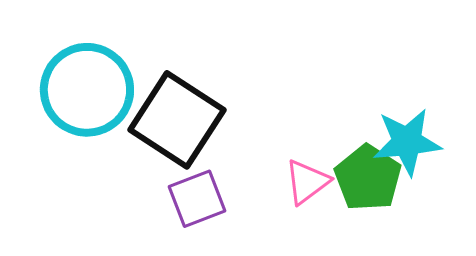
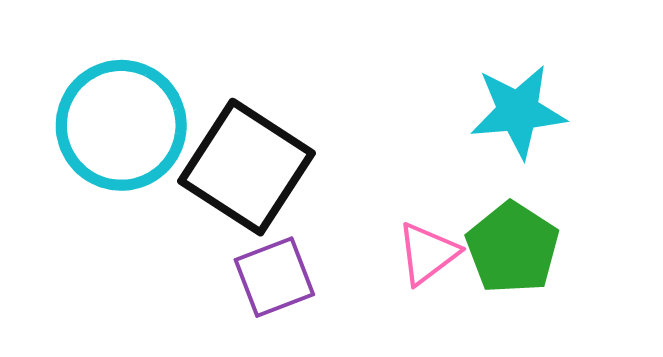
cyan star: (407, 142) -> (518, 111), moved

